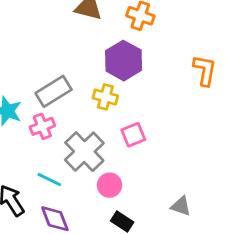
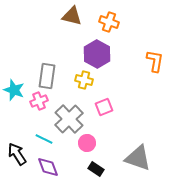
gray rectangle: (54, 91) -> (47, 76), turned -50
gray triangle: (181, 206) -> (138, 158), size x1.8

